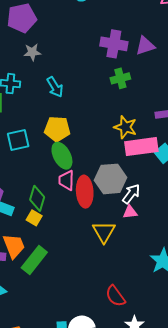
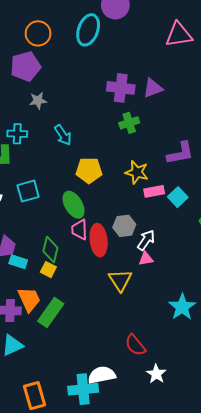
yellow pentagon: (57, 129) -> (89, 170), moved
pink rectangle: (141, 147) -> (154, 191), size x0.6
gray hexagon: (111, 179) -> (124, 226), size x0.7

